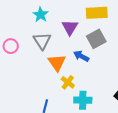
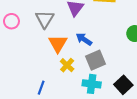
gray square: (96, 39) -> (95, 60), moved
cyan cross: (83, 100) -> (92, 84), moved

